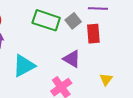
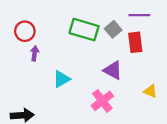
cyan triangle: (24, 66) -> (62, 79), size x0.7
yellow triangle: (106, 79) -> (150, 91), turned -40

